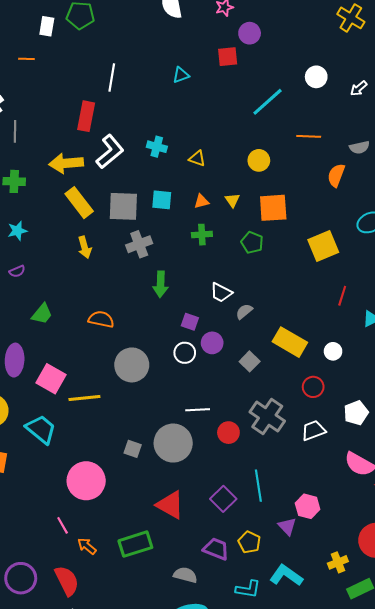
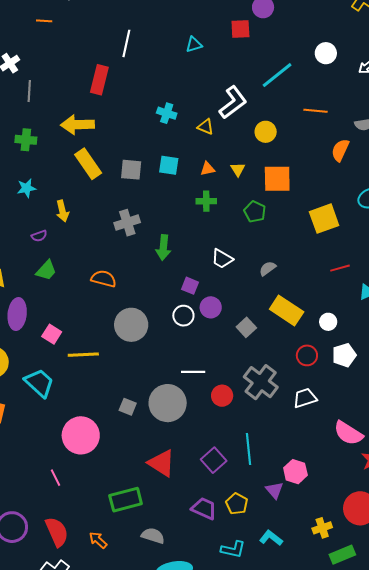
white L-shape: (110, 152) -> (233, 102), moved
gray square: (123, 206) -> (131, 170), size x0.7
gray cross: (139, 244) -> (127, 223), moved
yellow arrow: (85, 247) -> (62, 211), moved
purple semicircle: (17, 271) -> (39, 236), moved
red line: (342, 296) -> (340, 268), turned 54
gray semicircle: (244, 311) -> (268, 268), moved
pink square: (51, 379) -> (52, 334), size x0.7
white pentagon: (356, 413) -> (344, 355), moved
orange arrow: (87, 546) -> (98, 540), moved
gray semicircle: (185, 575) -> (153, 536), moved
cyan L-shape: (286, 575) -> (271, 538), size x0.7

